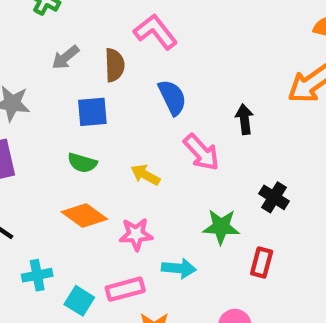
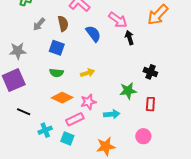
blue square: (92, 112) -> (57, 48), turned 35
pink arrow: (201, 152) -> (118, 20), moved
yellow arrow: (145, 175) -> (87, 73), turned 144
pink rectangle: (125, 289) -> (75, 119), moved

